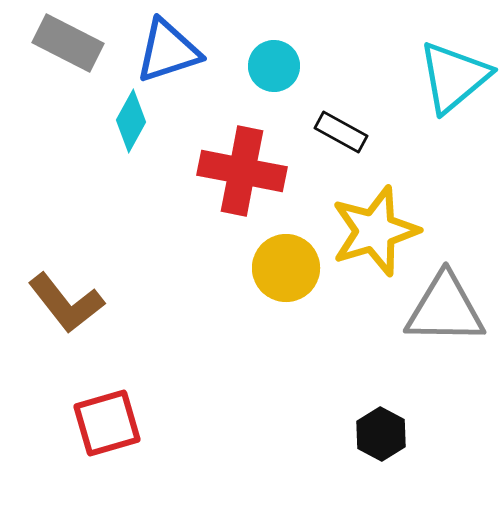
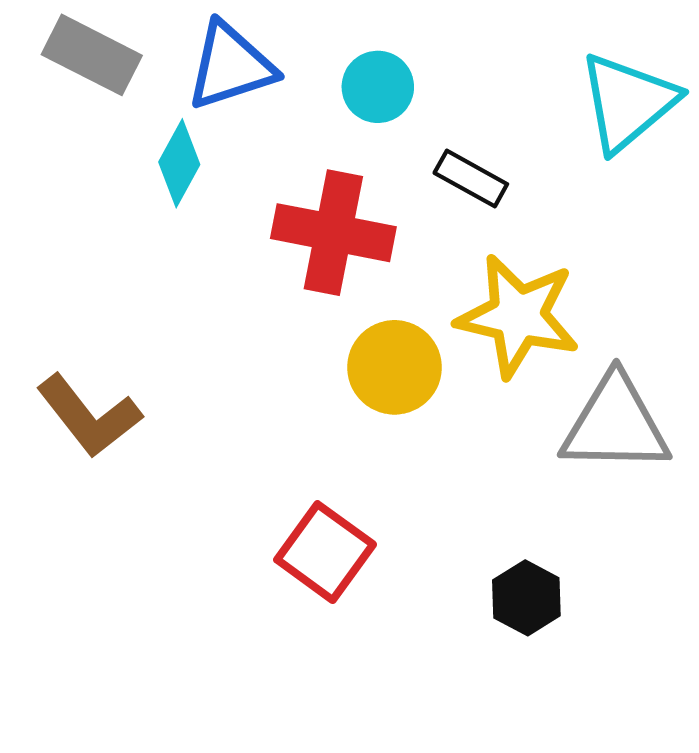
yellow star: (375, 231) -> (518, 316), turned 30
red square: (107, 423) -> (325, 552), moved, turned -38

